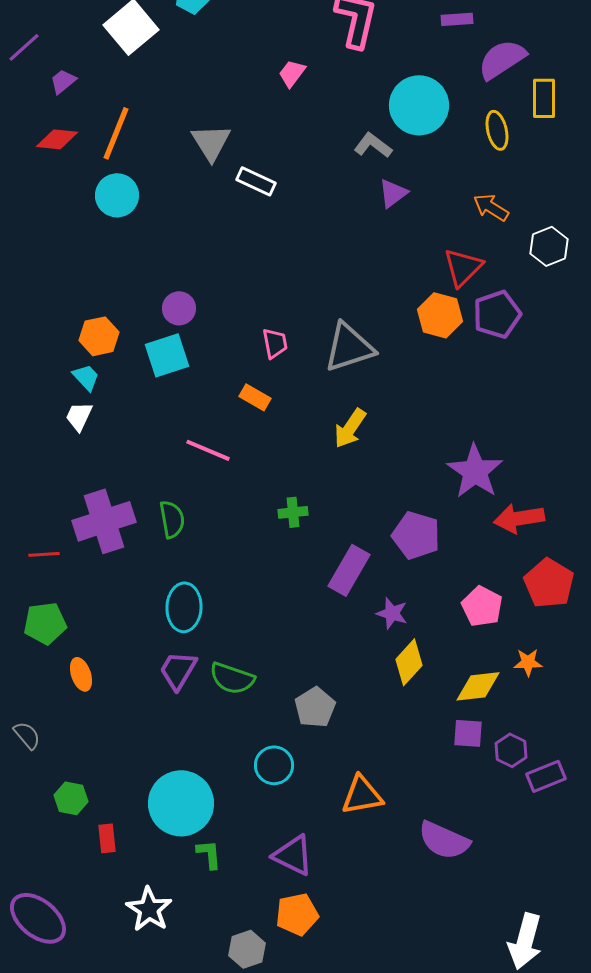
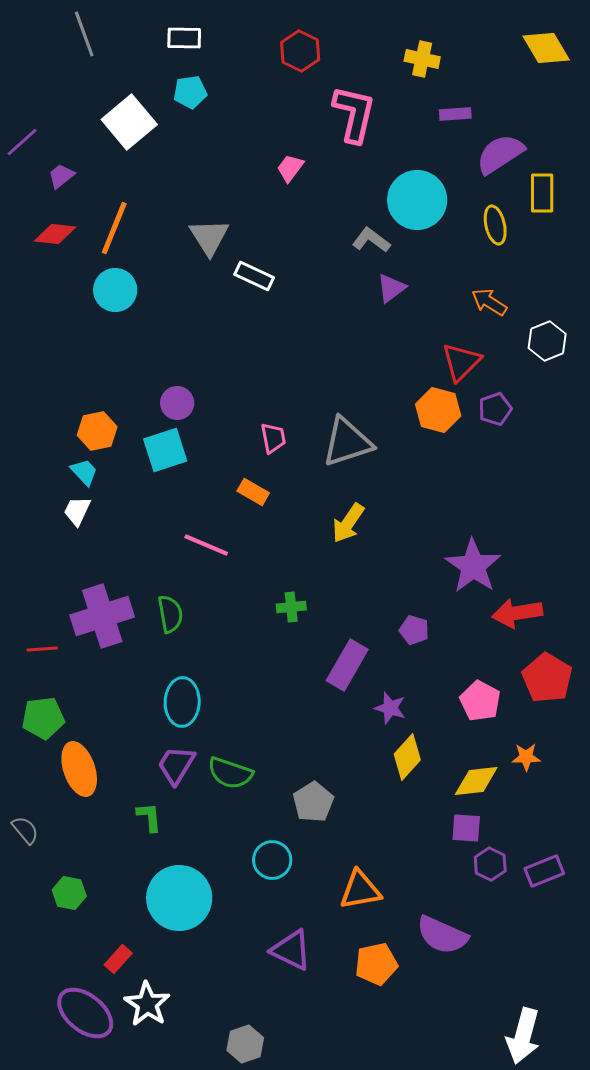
purple pentagon: (497, 314) -> (495, 409), size x0.7
purple pentagon: (416, 535) -> (414, 630), size x0.6
orange ellipse: (81, 674) -> (79, 769), size x1.6
purple hexagon: (511, 750) -> (490, 864), moved
red rectangle: (107, 838) -> (118, 959), moved, turned 48
green L-shape: (209, 854) -> (149, 817), moved
orange pentagon: (297, 914) -> (376, 964), moved
purple ellipse: (38, 918) -> (85, 1013), moved

